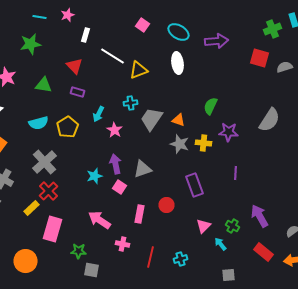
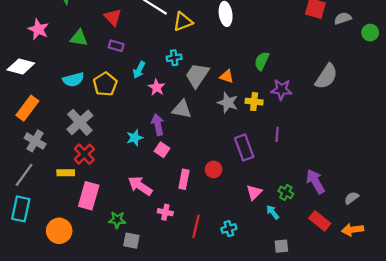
gray triangle: (142, 169) -> (182, 109), moved, turned 30
purple line: (236, 173) -> (277, 134), moved
yellow rectangle: (32, 208) -> (66, 173), turned 42

